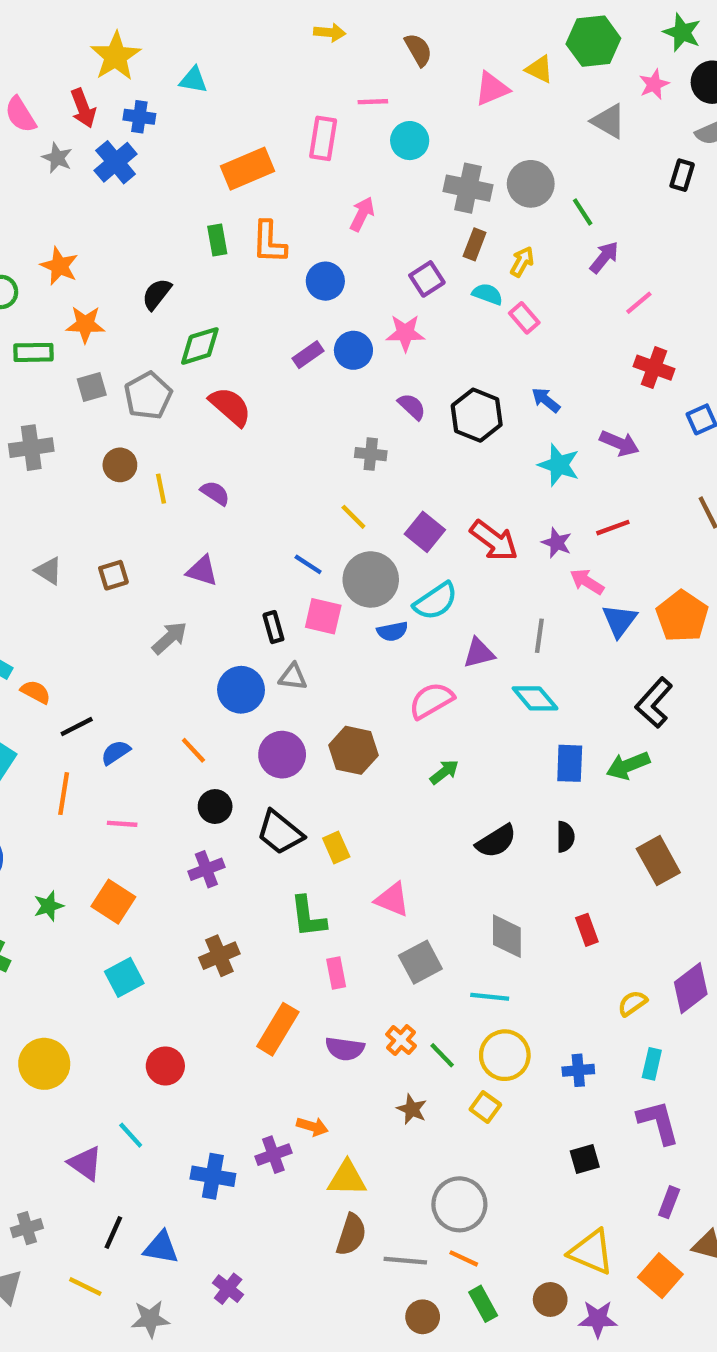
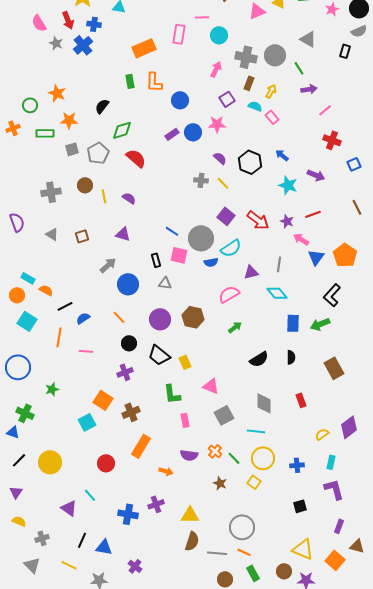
gray triangle: (609, 121) -> (308, 39), moved
pink arrow: (362, 214) -> (216, 69), moved
purple arrow: (604, 257) -> (309, 89), turned 42
gray cross: (31, 448) -> (51, 192), moved
yellow line: (353, 517) -> (223, 183), moved
blue circle: (241, 690) -> (128, 284), moved
orange square: (113, 902) -> (103, 400), moved
orange rectangle: (278, 1029) -> (141, 446), moved
orange arrow: (312, 1127) -> (166, 471), moved

